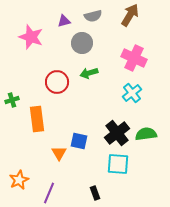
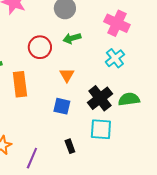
orange triangle: (59, 153) -> (67, 75), moved
black rectangle: (95, 193) -> (70, 146), moved

